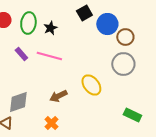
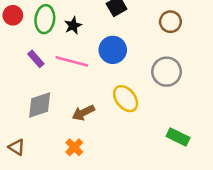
blue circle: (107, 24) -> (113, 50), moved
brown circle: (125, 37) -> (170, 22), moved
gray diamond: (18, 102) -> (40, 105), moved

